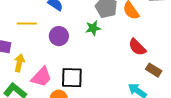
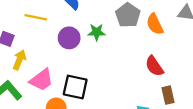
green star: (93, 28) -> (97, 32), moved
brown rectangle: (154, 70) -> (168, 95), turned 35

